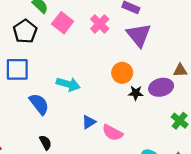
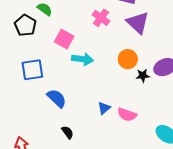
pink square: (63, 23) -> (64, 39), moved
black pentagon: (25, 31) -> (25, 25), moved
cyan arrow: (68, 84) -> (82, 59), moved

